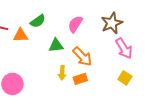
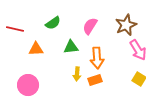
orange triangle: (21, 35) -> (36, 49), moved
orange arrow: (82, 57) -> (97, 58), turned 40

